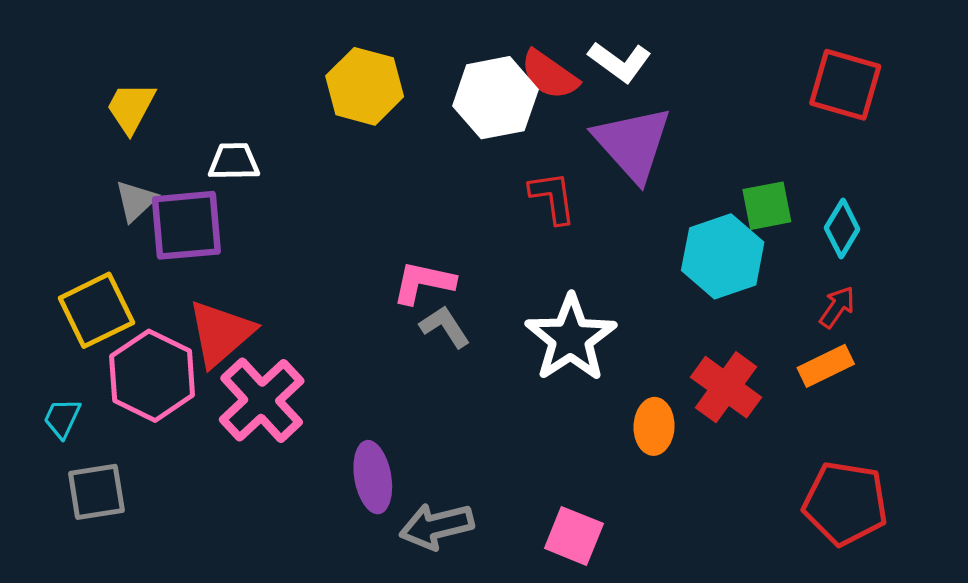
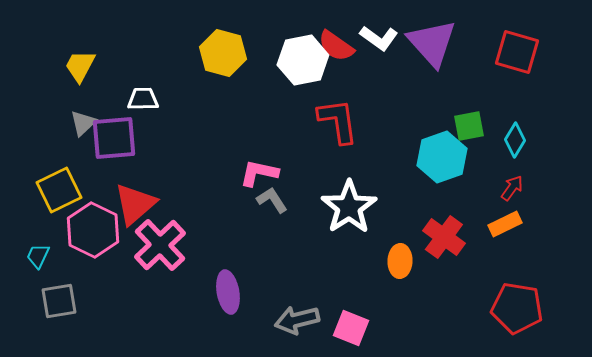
purple triangle: (633, 144) -> (432, 43), moved
red L-shape: (553, 197) -> (338, 121), size x1.4
gray arrow: (437, 526) -> (297, 320), moved

